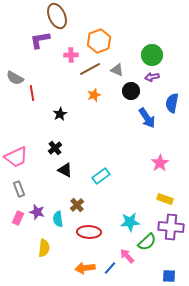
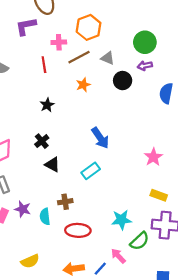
red line: (32, 93) -> (44, 65), moved
blue arrow: (147, 118) -> (100, 138), moved
brown cross: (77, 205) -> (65, 202), turned 32
yellow semicircle: (44, 248) -> (30, 261), moved, turned 60

